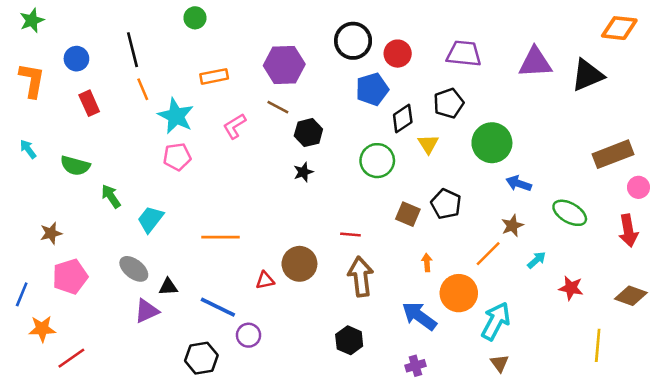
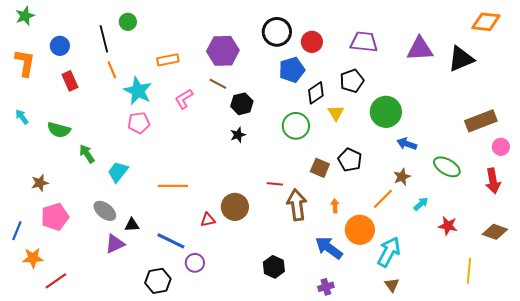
green circle: (195, 18) -> (128, 22), moved
brown arrow: (361, 277) -> (297, 205), moved

